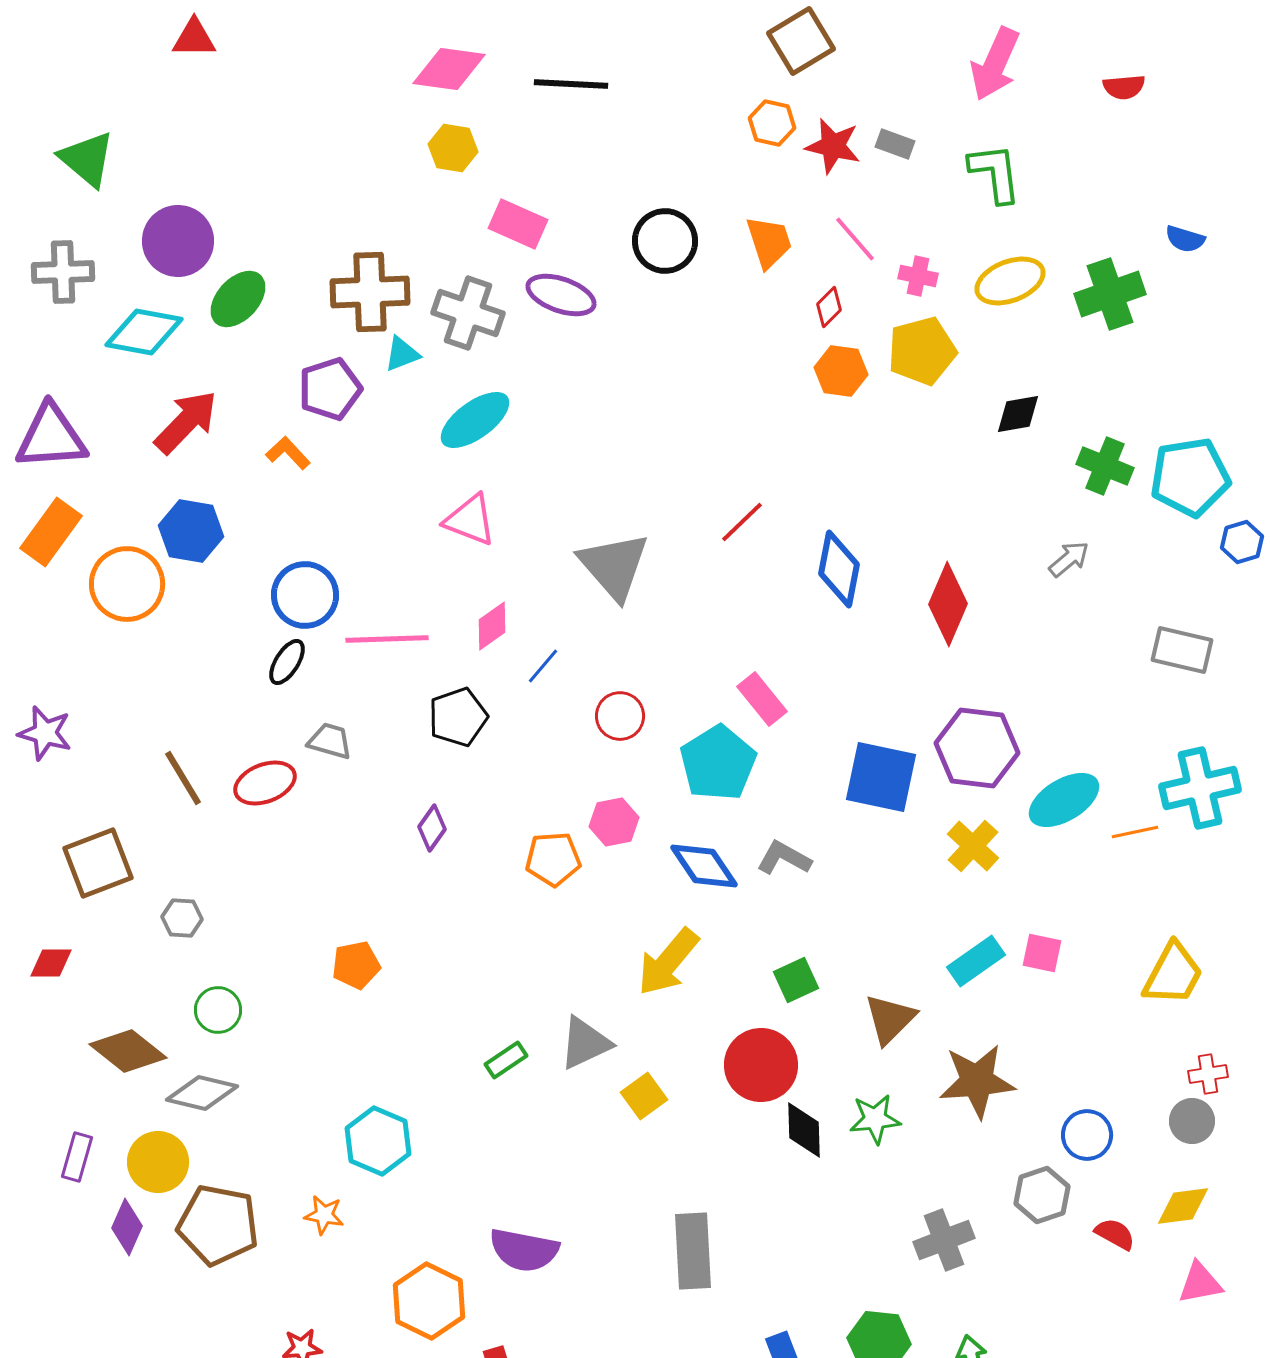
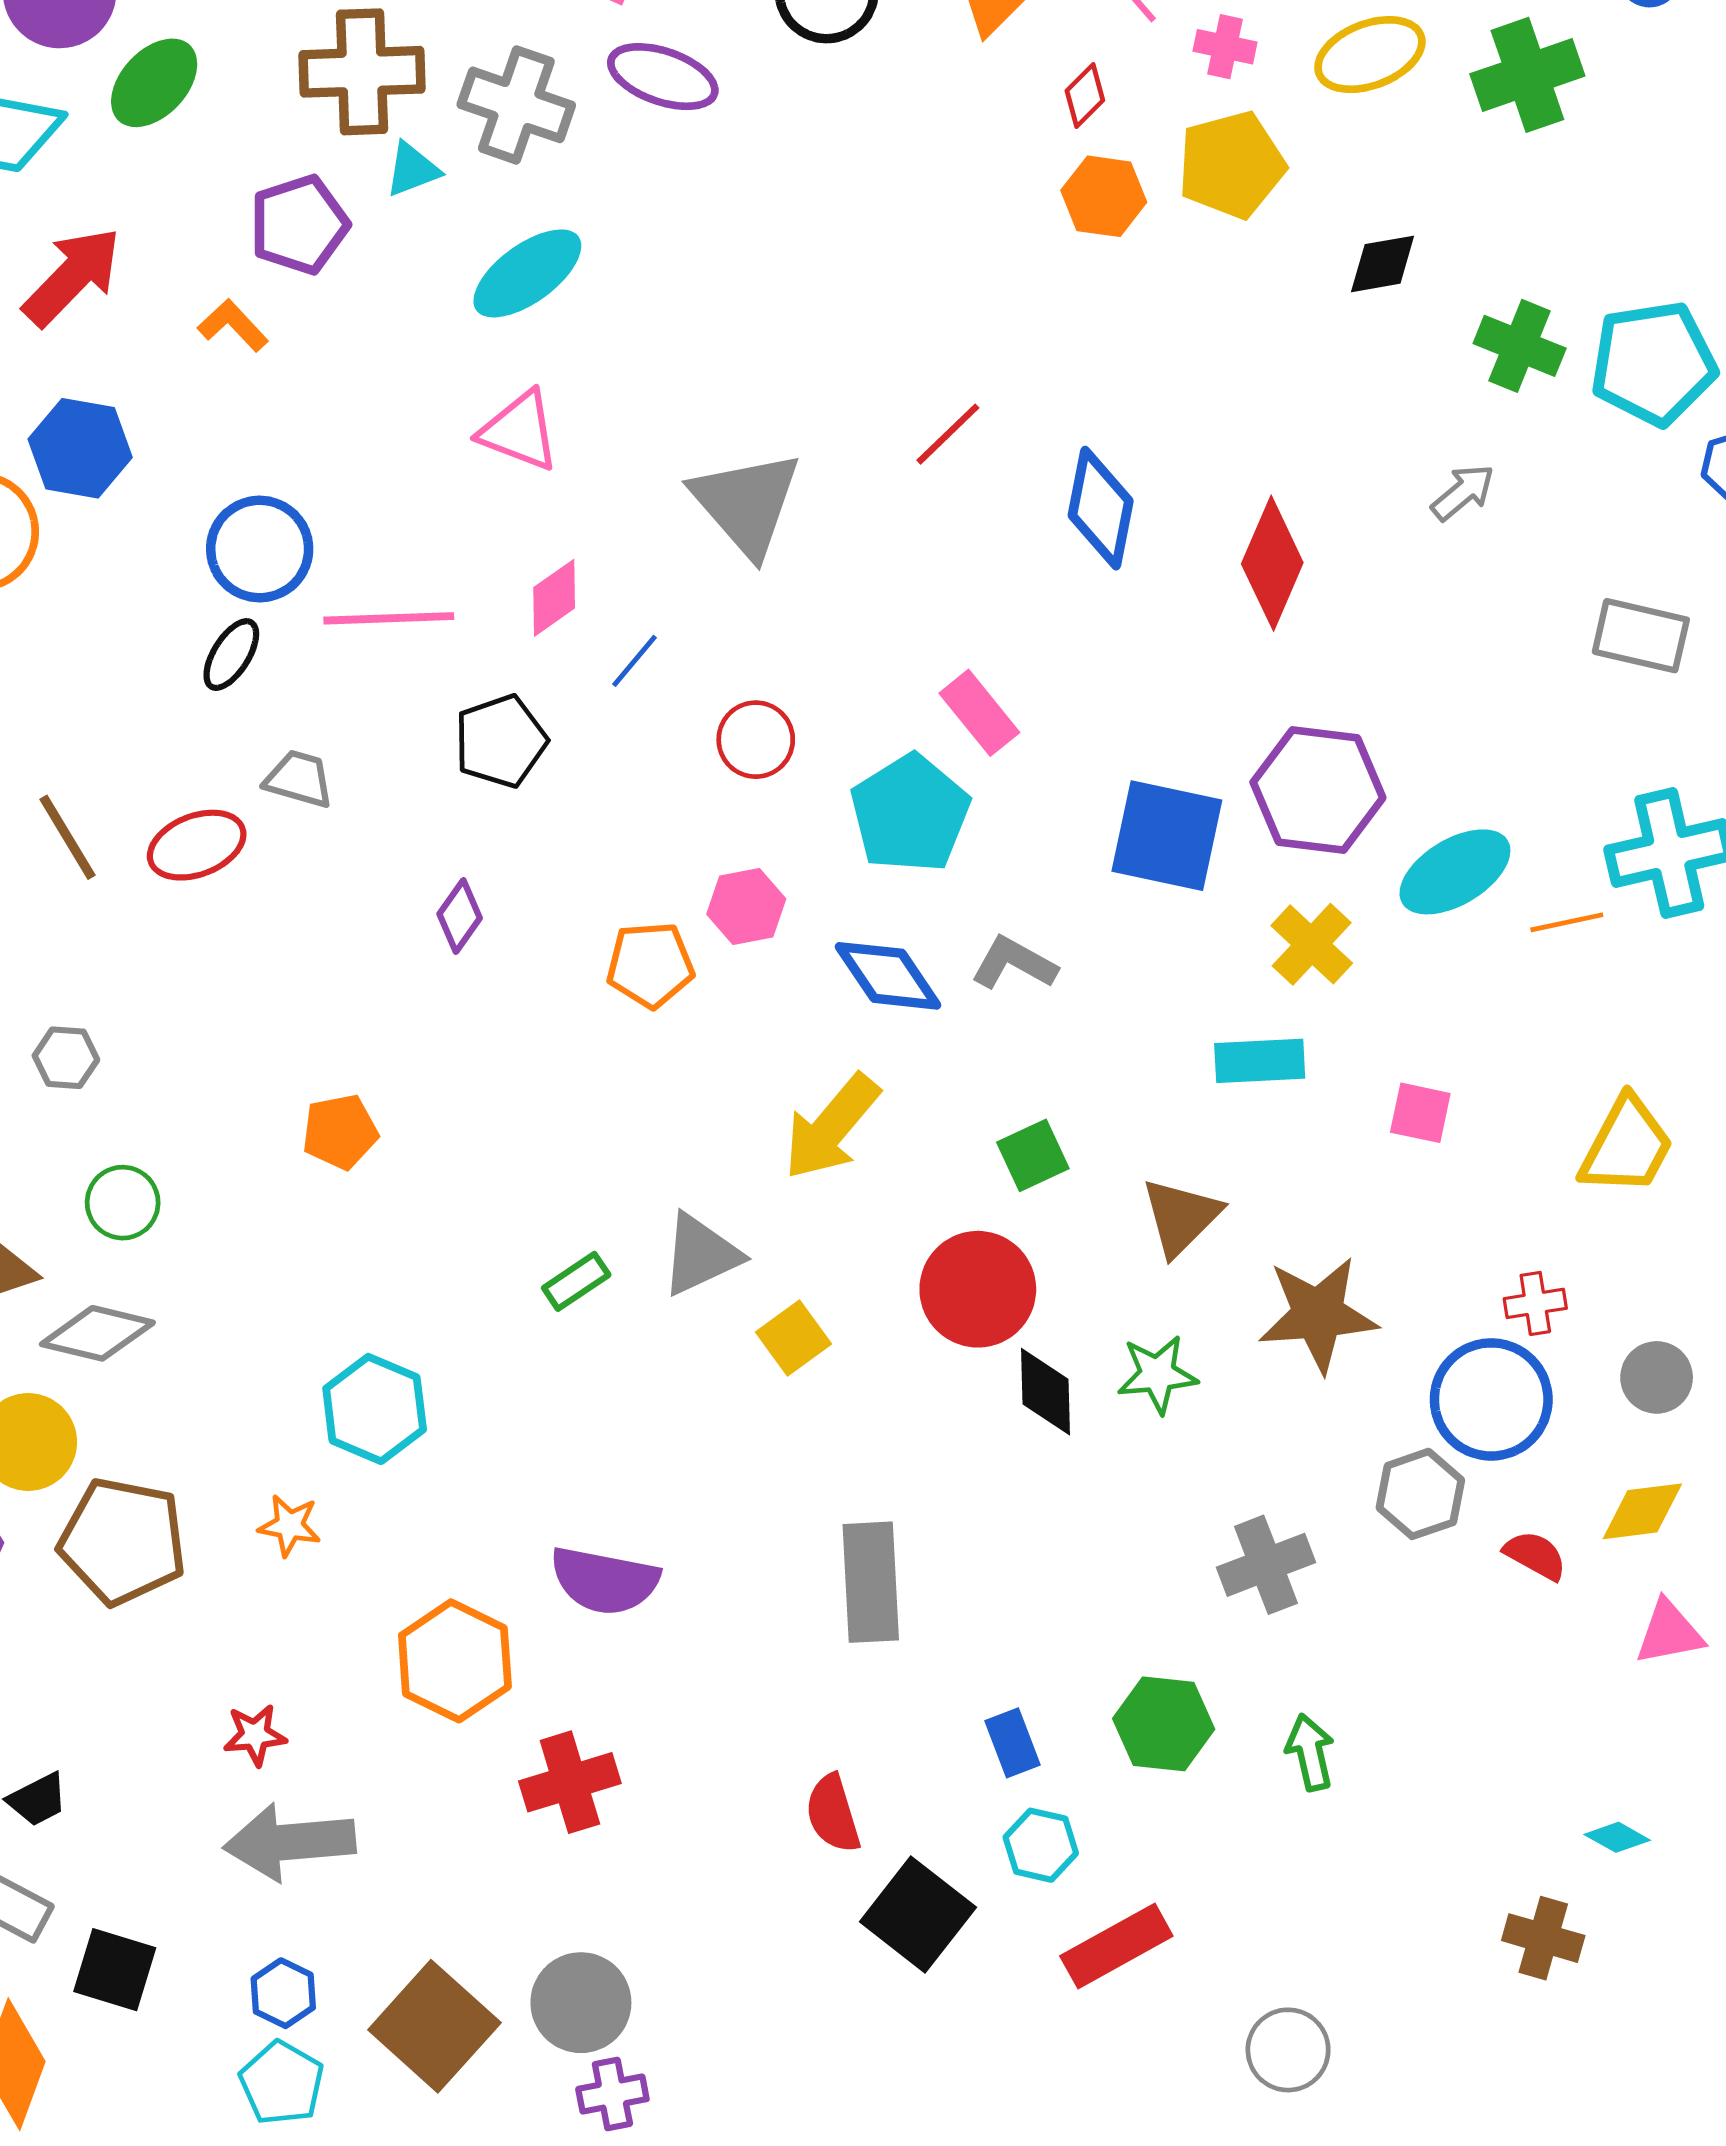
cyan rectangle: (976, 961) -> (1260, 1061), moved, turned 32
red cross: (1208, 1074) -> (1535, 1303), moved
blue circle: (1087, 1135) -> (1491, 1399), size x1.5

